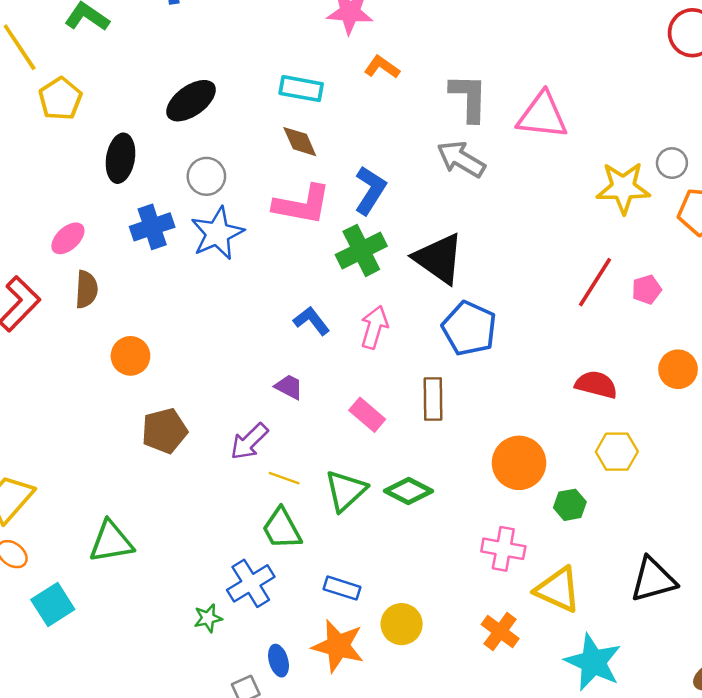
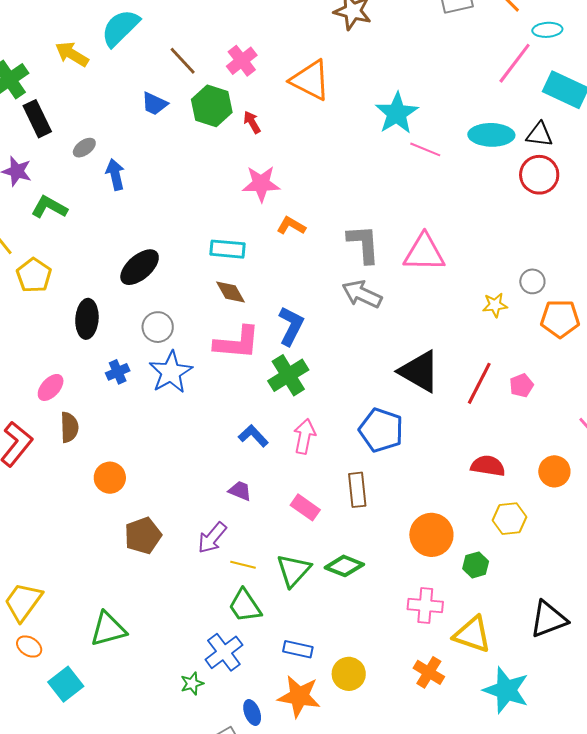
yellow star: (623, 188) -> (495, 305), size x0.6
blue cross: (152, 227) -> (118, 372), size x0.7
black triangle: (439, 259) -> (419, 371), moved
orange circle: (678, 369) -> (554, 471), moved

